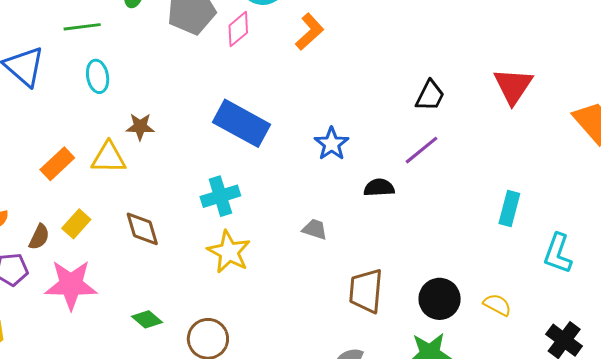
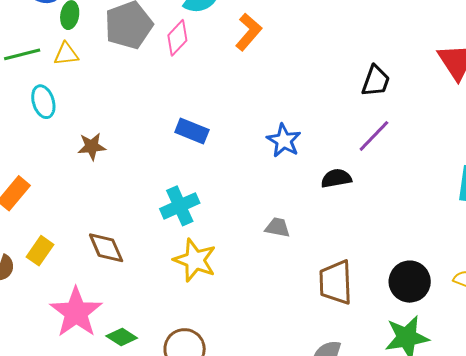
blue rectangle: (241, 123) -> (192, 131), size x0.6
yellow triangle: (109, 158) -> (66, 54), moved, size x0.7
pink star: (71, 285) -> (76, 312), moved, turned -30

